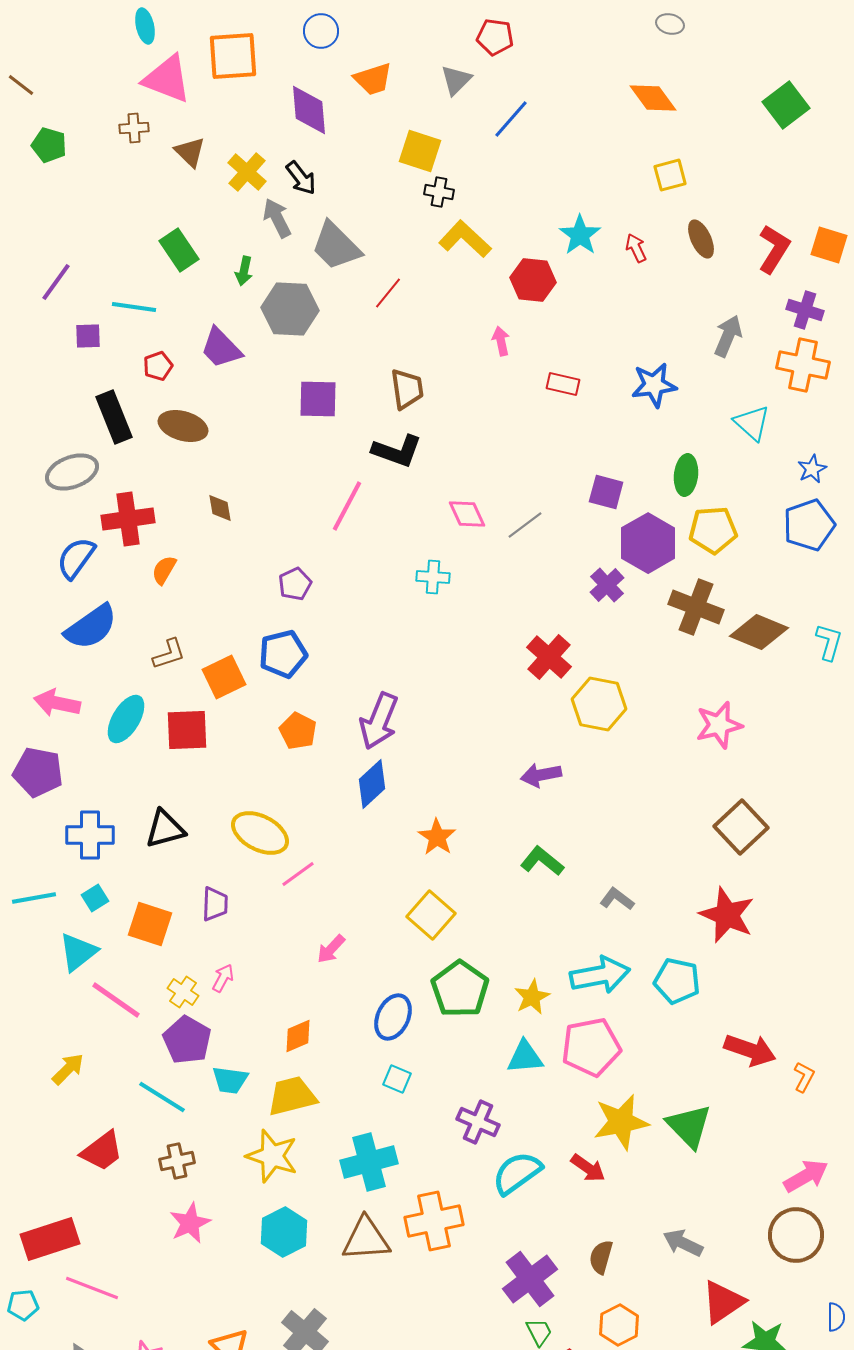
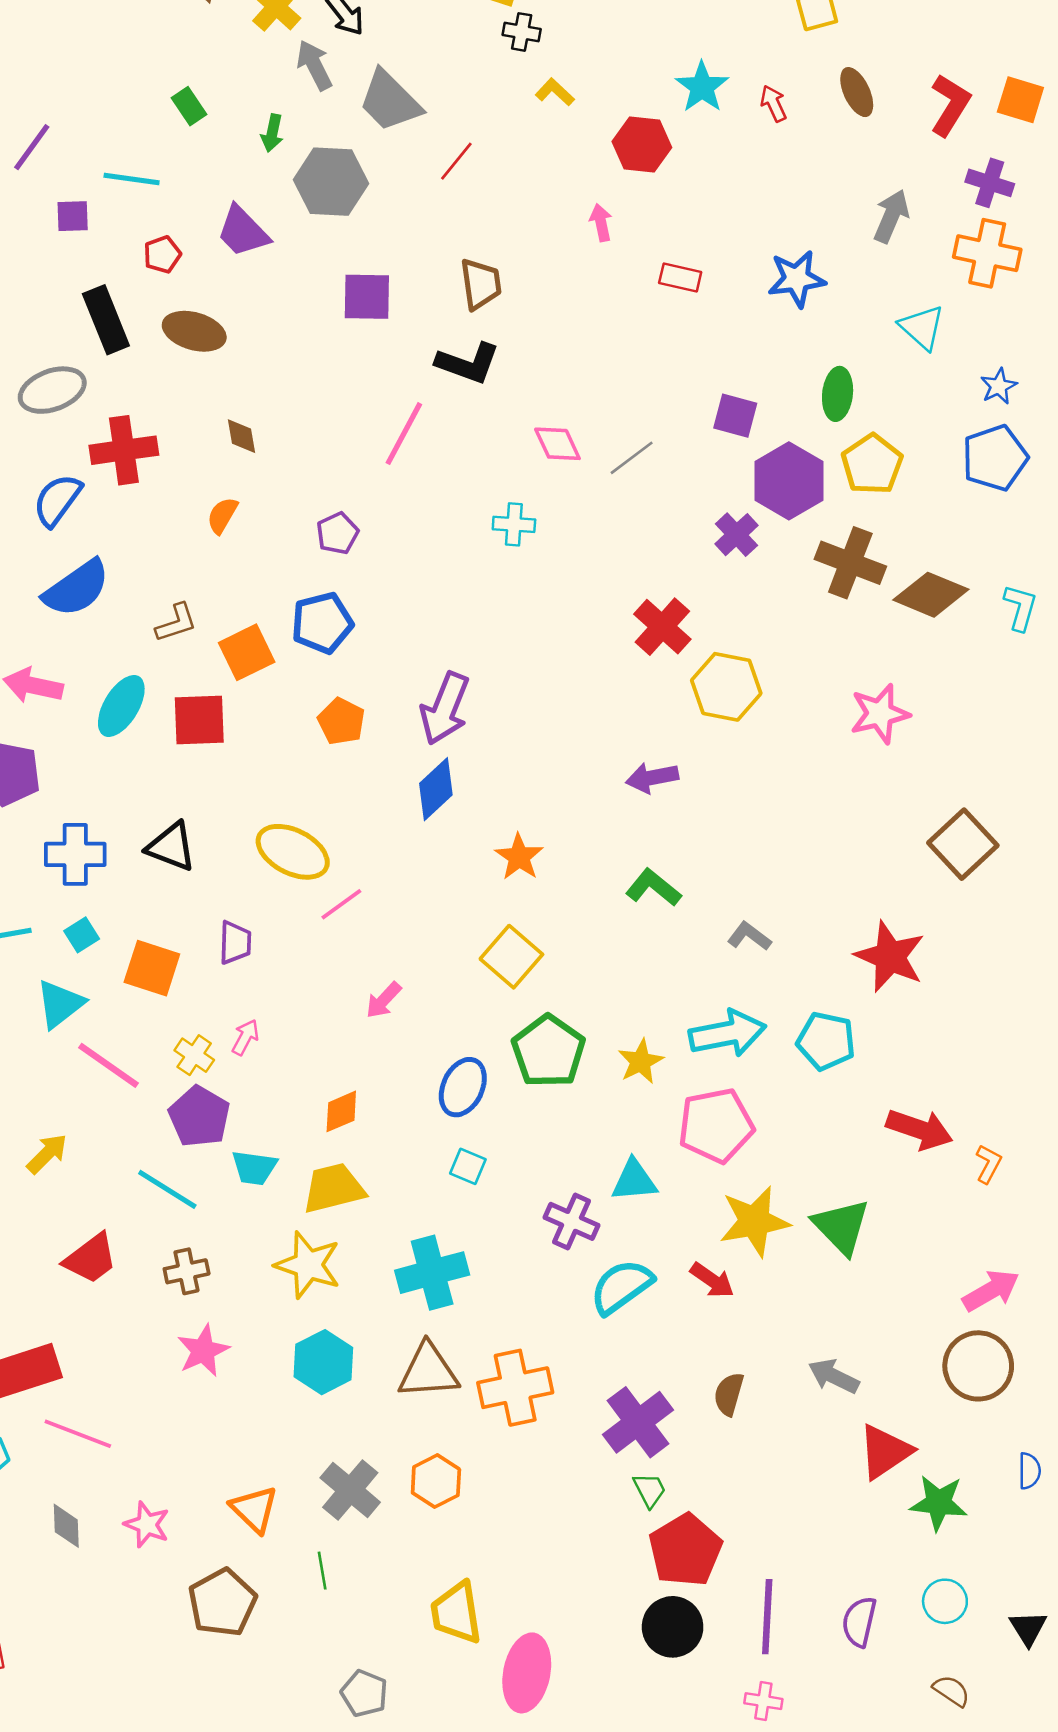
yellow L-shape: (465, 239) -> (555, 92), size x0.6
green rectangle: (179, 250) -> (189, 106), size x0.7
yellow pentagon: (713, 530) -> (872, 464), turned -30
orange semicircle: (164, 570) -> (222, 515), moved
brown square: (741, 827) -> (963, 844), moved
black triangle: (165, 829) -> (171, 847), turned 36
cyan triangle: (525, 1057) -> (634, 1180), moved
orange cross: (434, 1221) -> (515, 1388), moved
orange hexagon: (619, 1325) -> (436, 1481), moved

